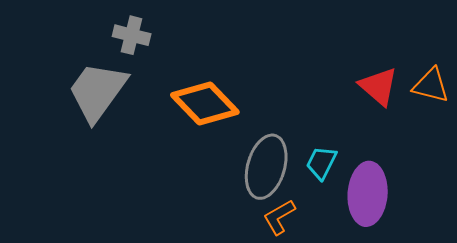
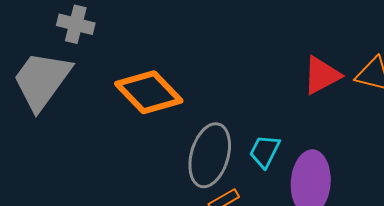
red triangle: (379, 86) -> (322, 75), turned 51

